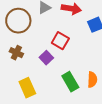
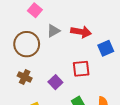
red square: (60, 41) -> (81, 69), moved, turned -36

